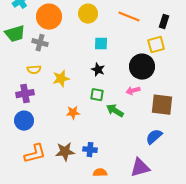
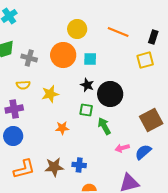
orange circle: (49, 17) -> (63, 55), moved
black circle: (142, 67) -> (110, 94), moved
pink arrow: (133, 91) -> (122, 148), moved
brown square: (162, 105) -> (151, 120), turned -35
green arrow: (115, 111) -> (104, 126), turned 30

